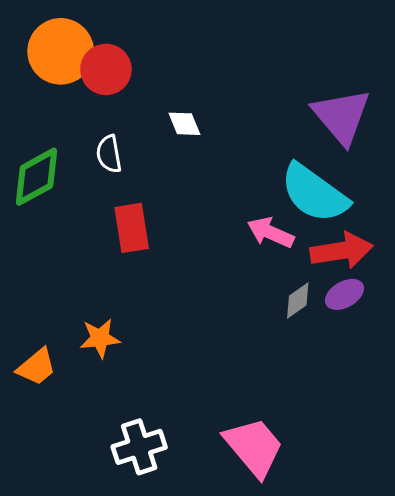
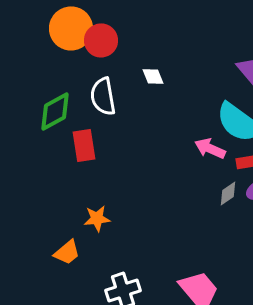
white semicircle: (109, 154) -> (103, 96), size x1.5
red rectangle: (132, 228) -> (84, 145), moved
orange trapezoid: (36, 367) -> (67, 252), moved

